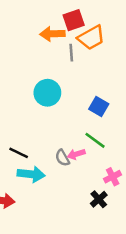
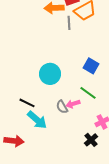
cyan circle: (47, 93) -> (50, 74), moved
cyan arrow: (31, 174) -> (37, 120), turned 35

